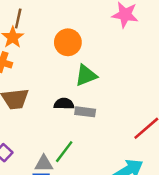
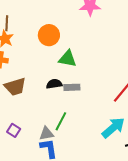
green triangle: (86, 75) -> (68, 59), turned 42

